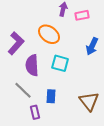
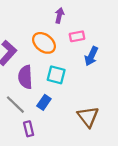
pink rectangle: (82, 15) -> (77, 36), moved
blue rectangle: (51, 96) -> (44, 102), moved, turned 32

